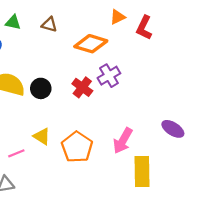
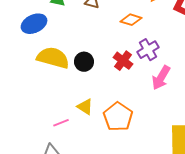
orange diamond: (91, 44) -> (131, 20), size x0.7
pink arrow: (123, 141) -> (161, 78), moved

